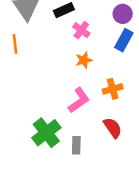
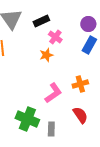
orange star: (84, 60) -> (46, 55), moved
green cross: (46, 133) -> (27, 119), turned -30

